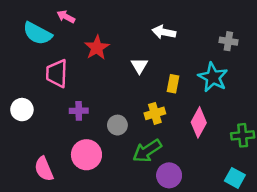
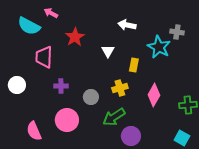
cyan star: (213, 77) -> (159, 47), moved

